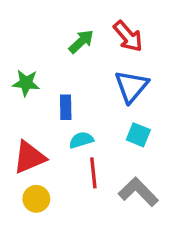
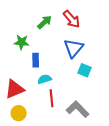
green star: (26, 83) -> (22, 42), moved
cyan square: (138, 135) -> (85, 70), moved

